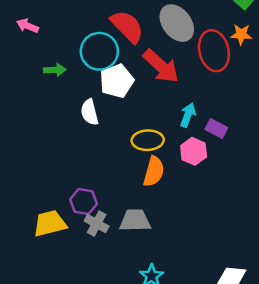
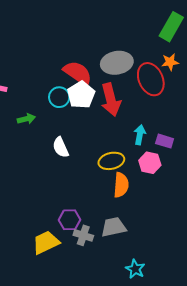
gray ellipse: (177, 23) -> (117, 63), turned -52
cyan circle: (99, 51) -> (59, 97), size x0.7
red arrow: (161, 66) -> (111, 100), turned 44
white pentagon: (117, 81) -> (81, 95), moved

